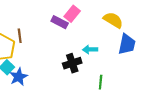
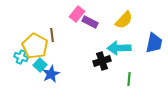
pink rectangle: (72, 14) -> (77, 14), moved
yellow semicircle: (113, 20) -> (124, 20), moved, turned 102
cyan arrow: (90, 49) -> (119, 48), size x1.6

